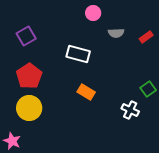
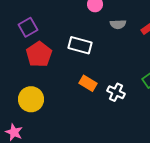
red pentagon: (29, 76) -> (39, 54), moved
white cross: (130, 110) -> (116, 92), moved

